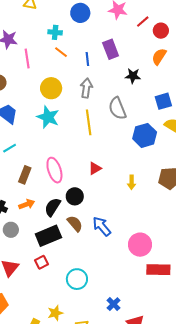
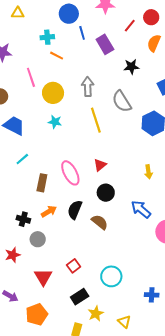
red line: (143, 22) -> (130, 26), moved
pink line: (27, 59) -> (31, 77), moved
blue line: (87, 59) -> (82, 33), moved
cyan star: (48, 117) -> (55, 122), size x0.6
red triangle: (95, 168) -> (100, 165), moved
black circle: (75, 196) -> (106, 193), moved
blue arrow: (102, 226) -> (141, 209), moved
black rectangle: (48, 236) -> (80, 297), moved, size x0.7
blue cross: (114, 304) -> (152, 295), turned -32

